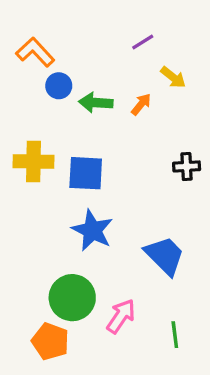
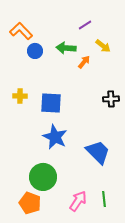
green arrow: (96, 103) -> (66, 48), moved
yellow cross: (34, 161) -> (20, 96), size x0.6
pink arrow: (121, 316) -> (78, 201), moved

